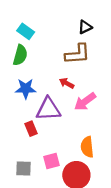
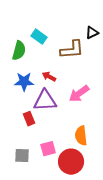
black triangle: (85, 27) -> (92, 33), moved
cyan rectangle: (26, 31) -> (39, 37), moved
red arrow: (67, 83) -> (49, 77), moved

